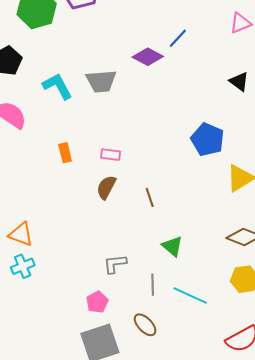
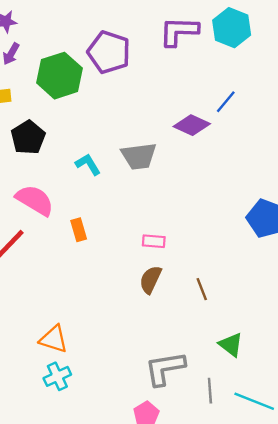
cyan L-shape: (57, 86) -> (88, 164), size x0.7
orange rectangle: (65, 153) -> (79, 230), moved
gray L-shape: (115, 264) -> (165, 368), size x1.5

